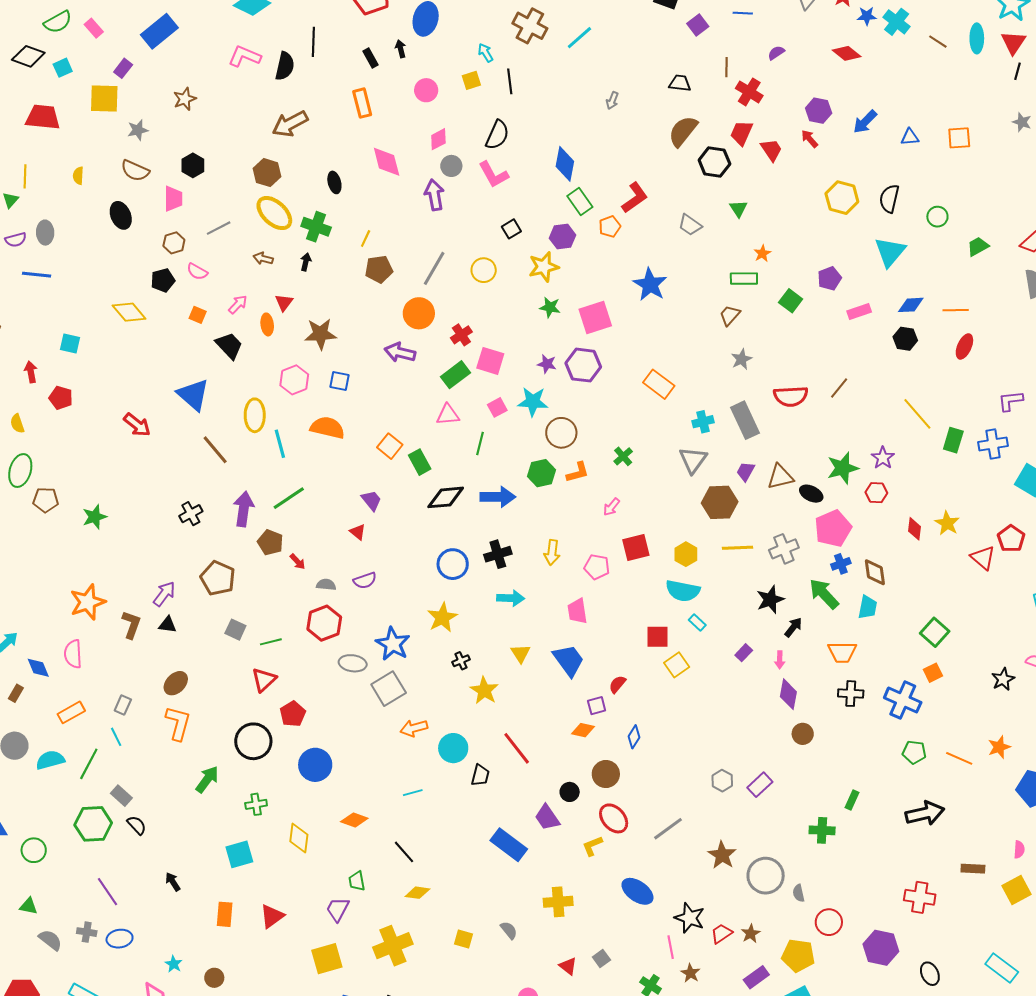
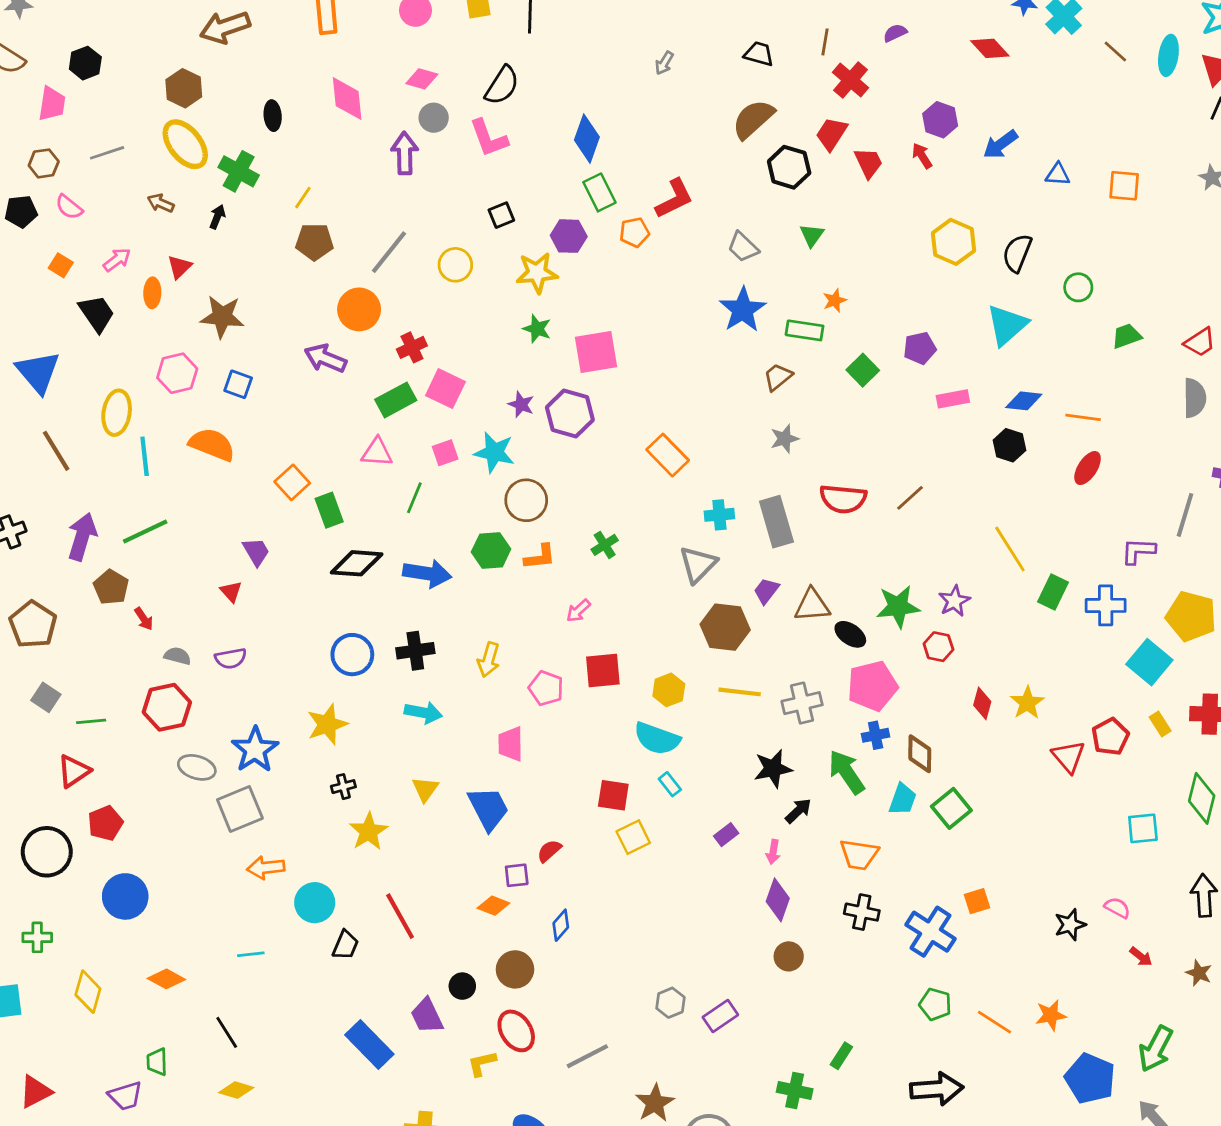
pink diamond: (438, 139) -> (422, 79), turned 35
blue star: (650, 285) -> (743, 310), moved
green square: (935, 632) -> (951, 808), moved
purple trapezoid: (338, 909) -> (125, 1096), turned -144

